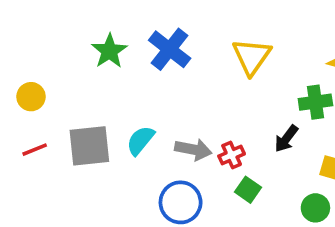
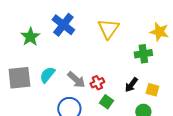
green star: (109, 51) -> (30, 37), moved
black arrow: (286, 139) -> (131, 85), moved
gray arrow: (193, 150) -> (76, 80), turned 30

